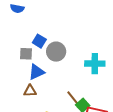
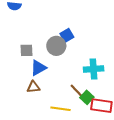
blue square: (39, 41) -> (67, 35), moved, turned 32
cyan cross: (95, 64) -> (94, 69), moved

